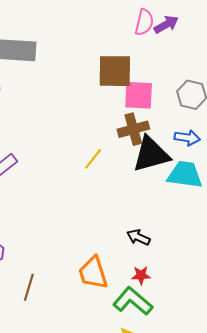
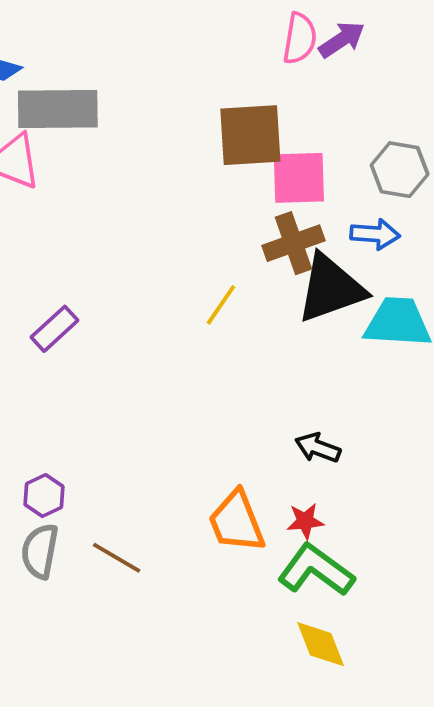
blue arrow: (187, 138) -> (375, 234), moved
red star: (141, 275) -> (305, 521), moved
brown line: (29, 287) -> (117, 558), turned -72

